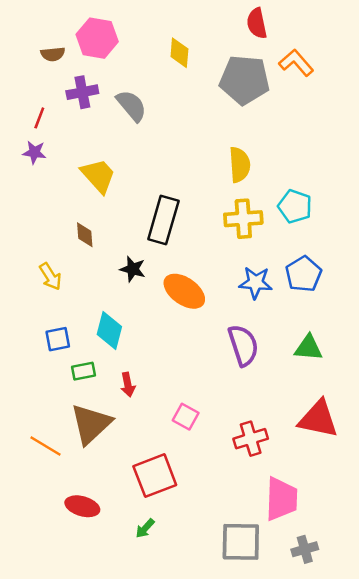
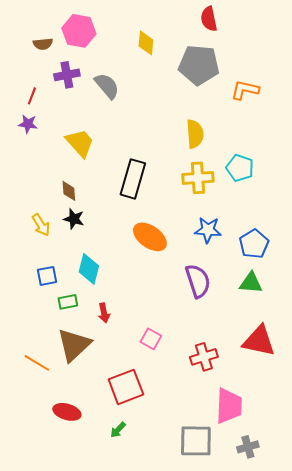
orange L-shape: (296, 63) -> (245, 90), moved, turned -36
black star: (133, 269) -> (74, 219), moved
blue pentagon: (304, 274) -> (254, 244), moved

